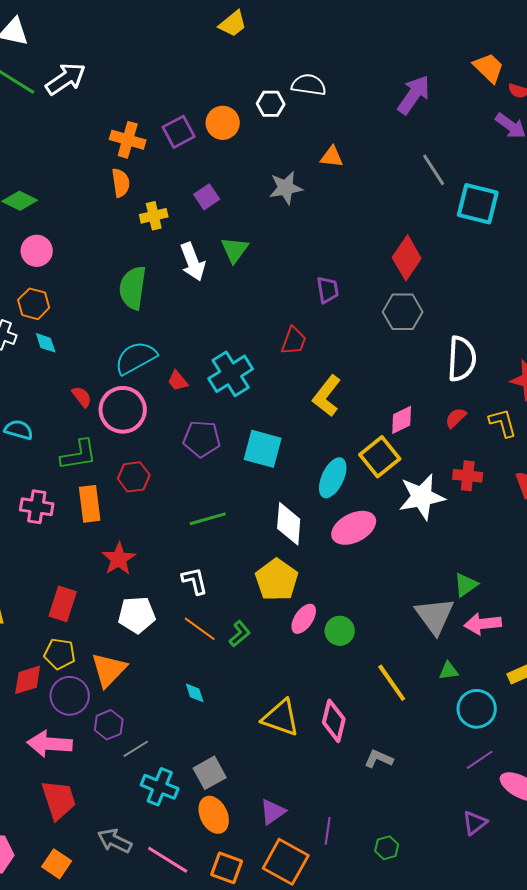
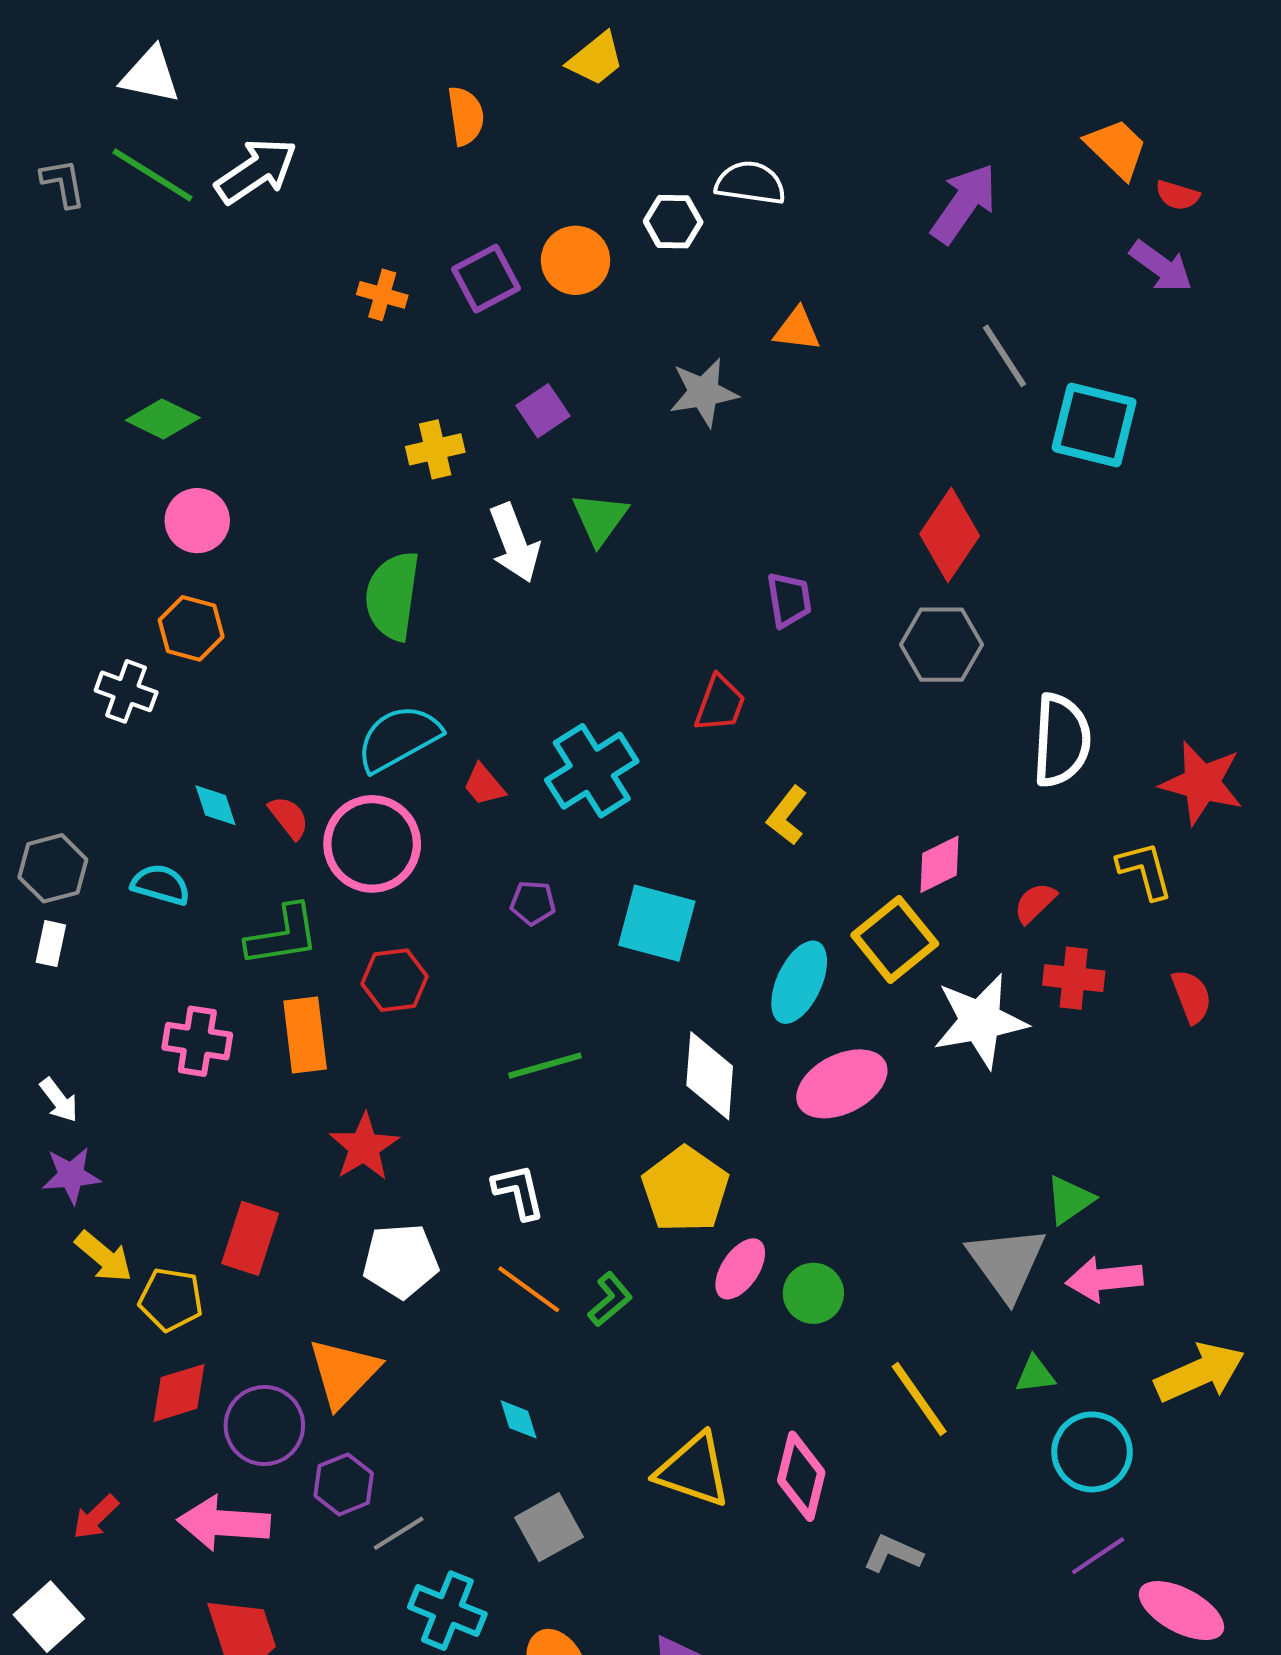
orange cross: (128, 140) -> (382, 295), size x0.7
orange semicircle: (121, 183) -> (466, 116), moved
cyan diamond: (46, 343) -> (216, 805), moved
yellow L-shape: (327, 396) -> (787, 815), size x0.7
red semicircle: (456, 418) -> (1035, 903), moved
purple pentagon: (202, 439) -> (533, 903), size x0.6
yellow pentagon: (60, 654) -> (171, 1299), moved
gray square: (210, 773) -> (549, 1527), moved

